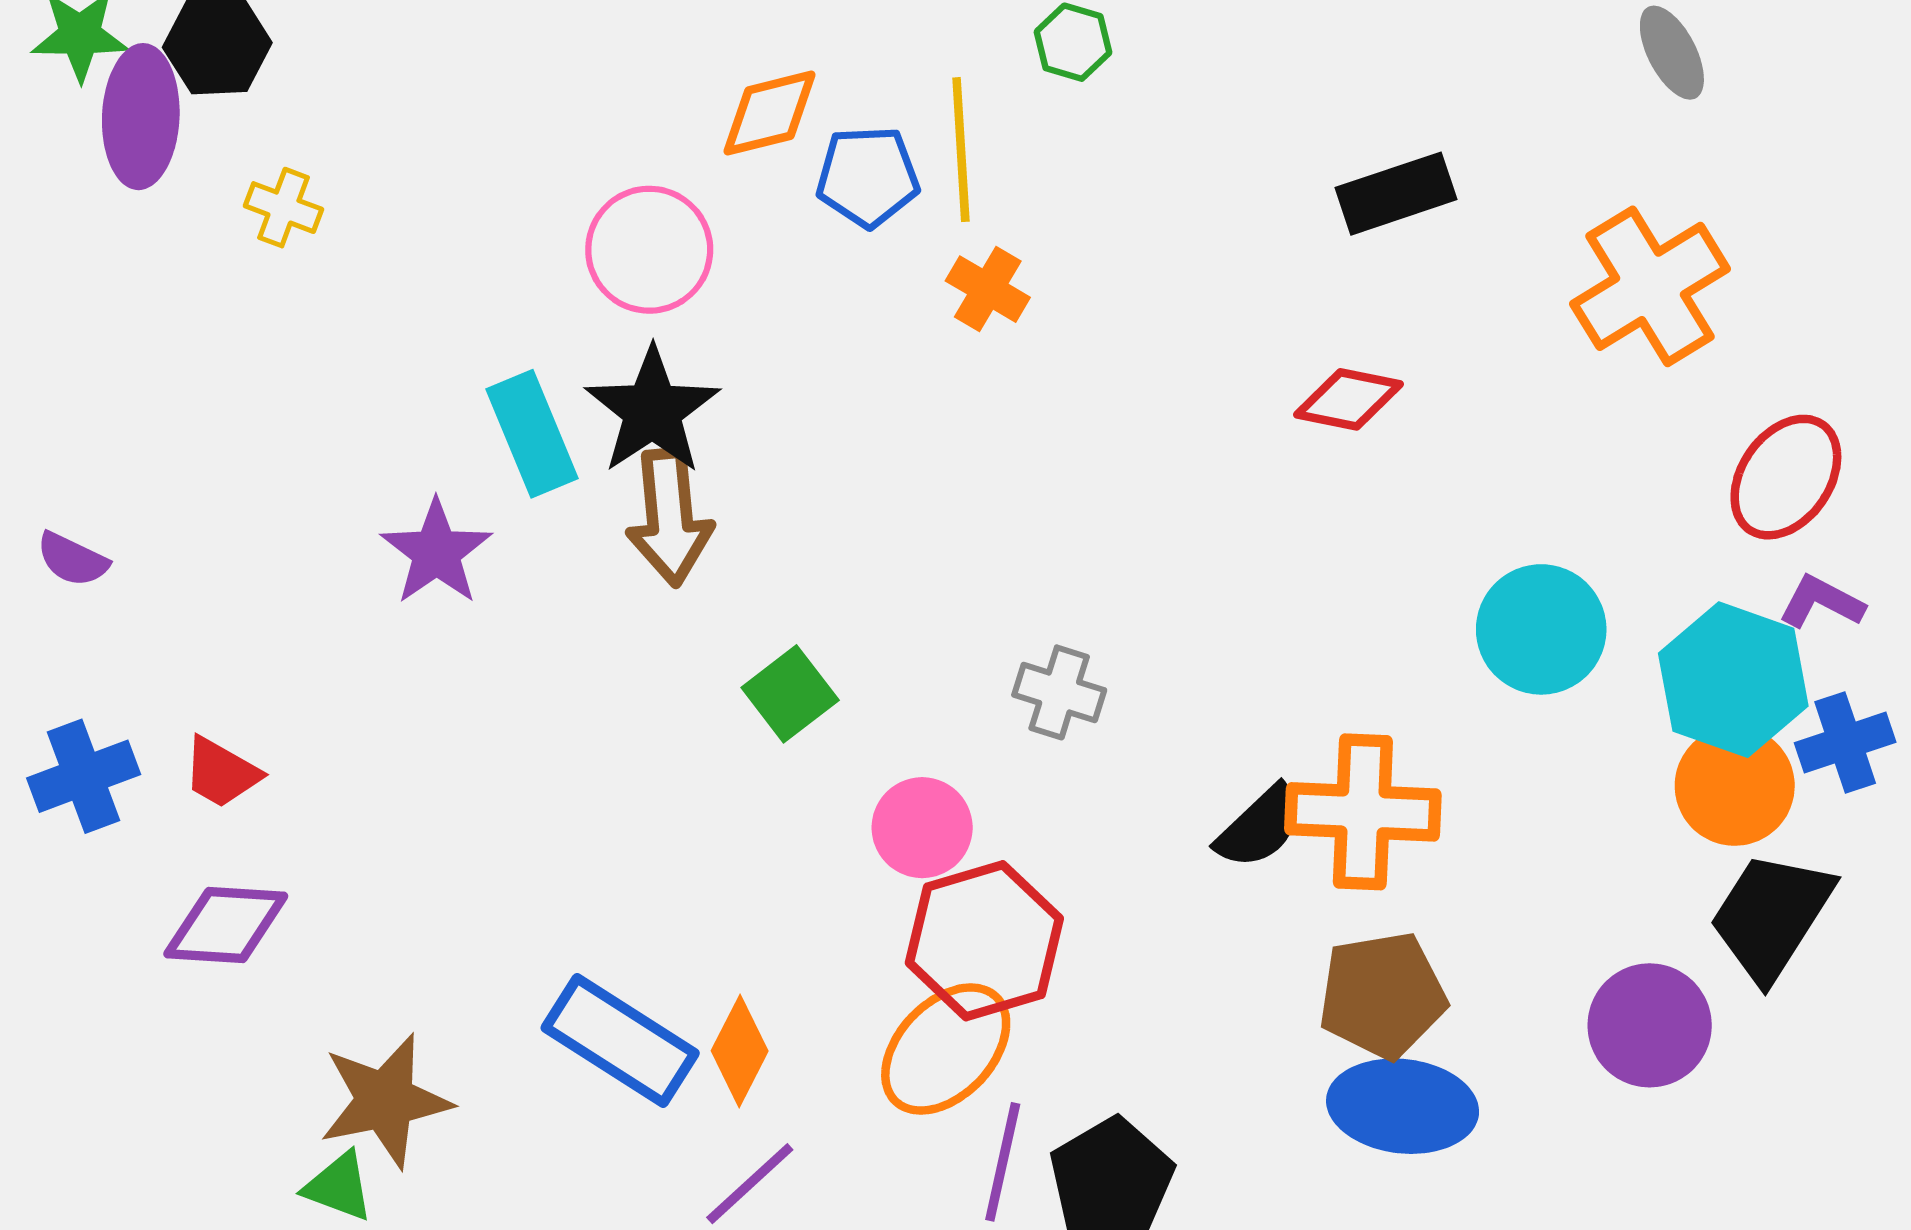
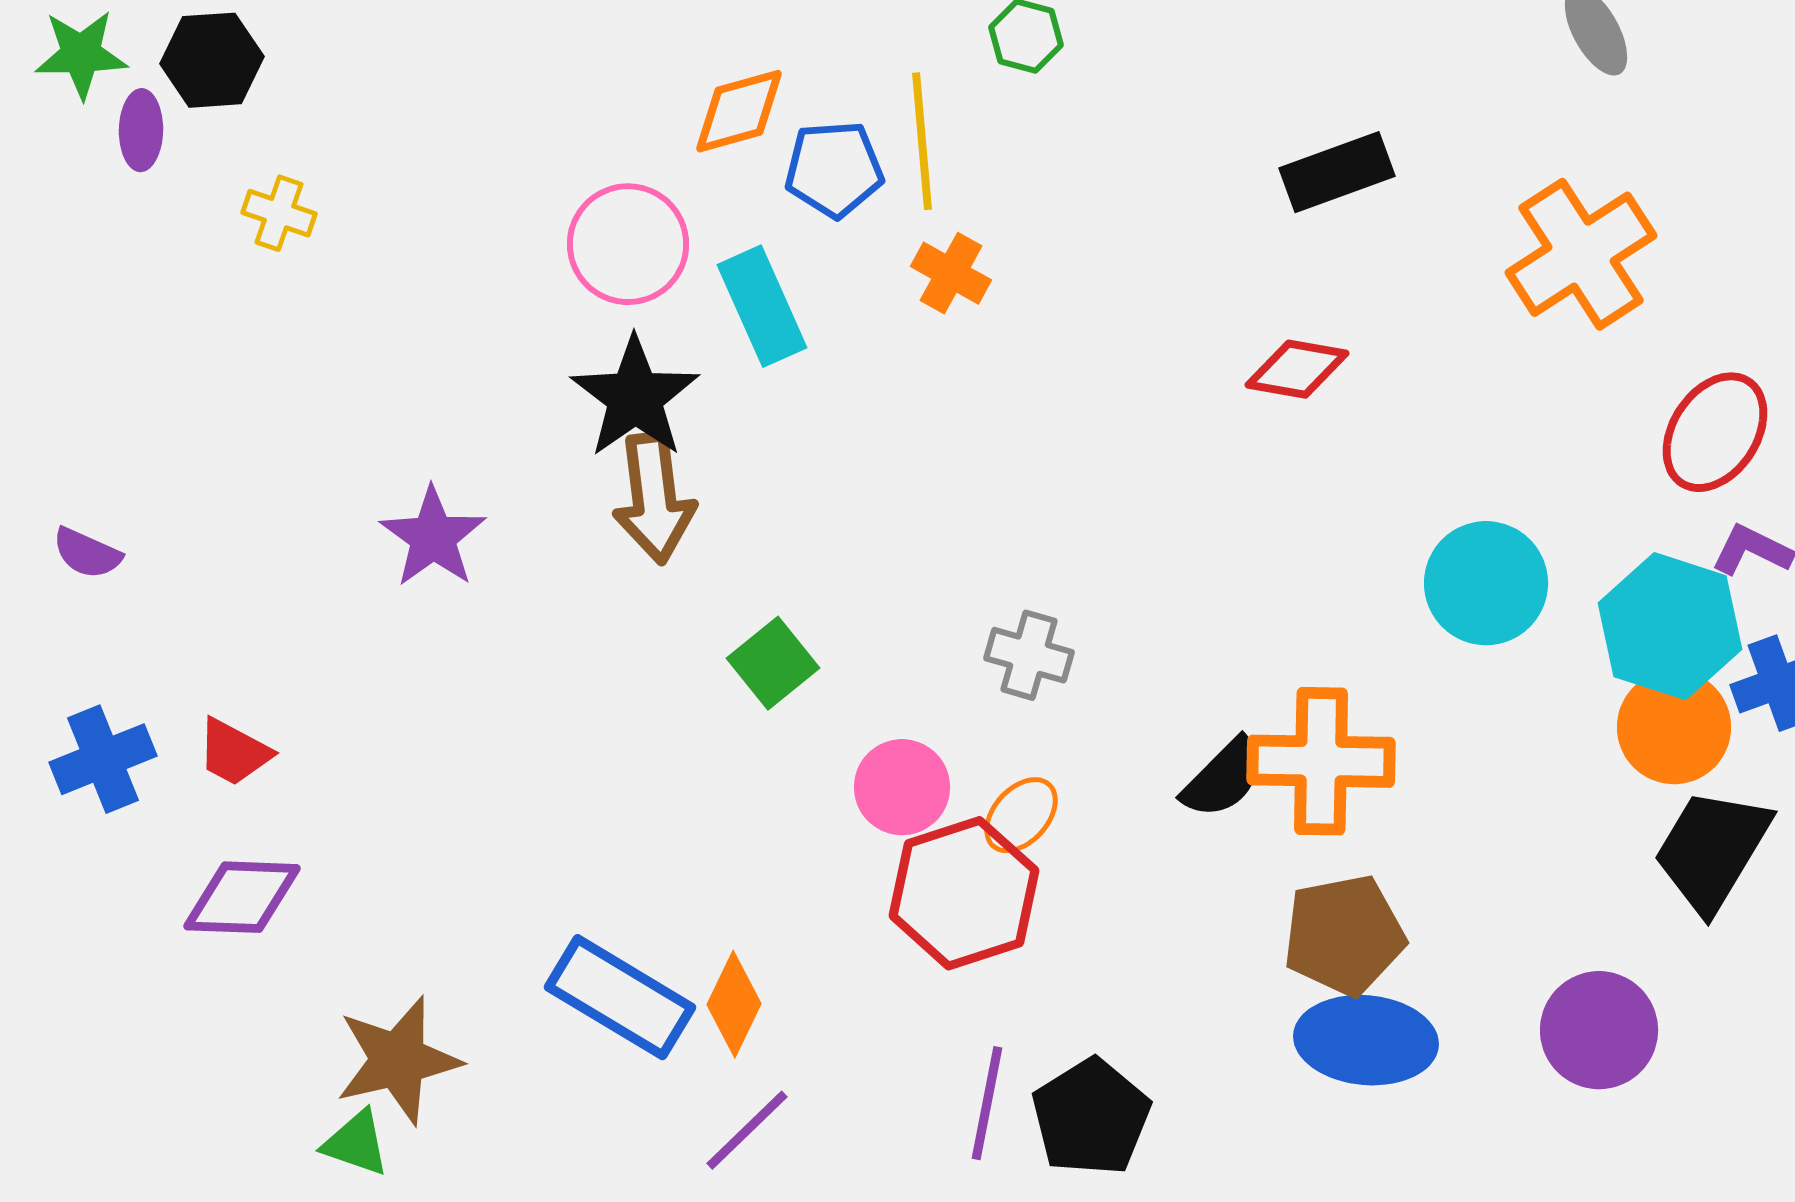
purple ellipse: (141, 117) -> (141, 130), size x0.6
cyan rectangle: (532, 434) -> (762, 306), moved
purple circle: (1650, 1025) -> (1599, 1030), moved
orange ellipse: (946, 1049) -> (1021, 815), moved, size x0.6

